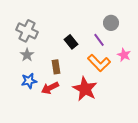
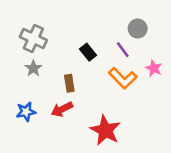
blue star: (29, 81) -> (26, 112), moved
red star: (85, 89) -> (105, 130), moved

